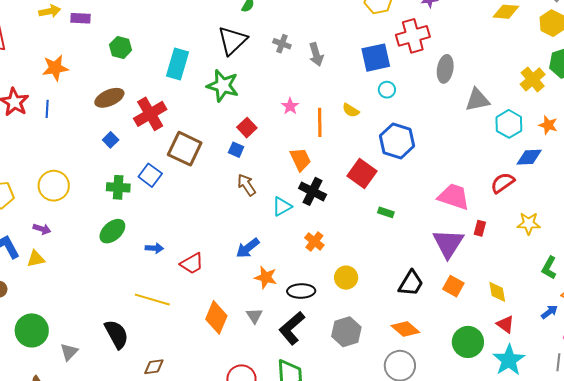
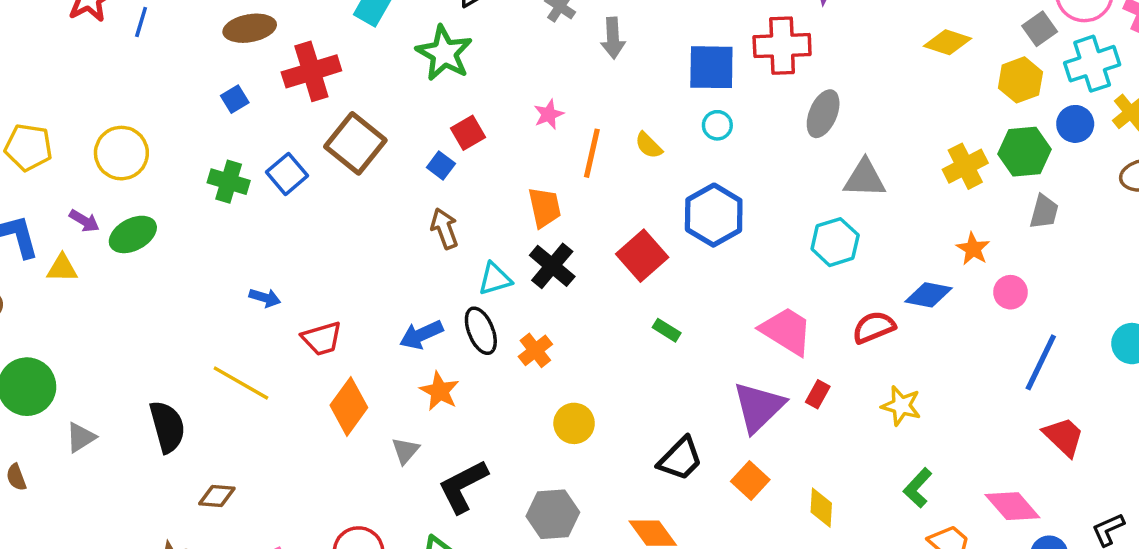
cyan hexagon: (509, 124) -> (835, 242), moved
green ellipse: (112, 231) -> (133, 234), moved
black ellipse: (301, 291) -> (481, 331), moved, turned 56
orange diamond: (216, 317) -> (349, 406), moved

